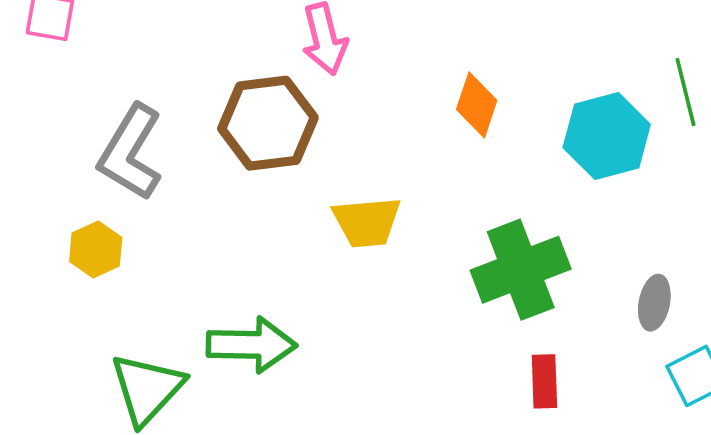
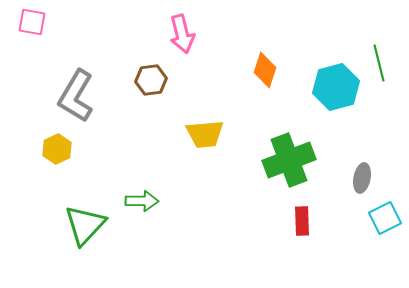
brown hexagon: (268, 123) -> (151, 80), size x0.6
green arrow: (251, 345) -> (142, 201), size x0.7

